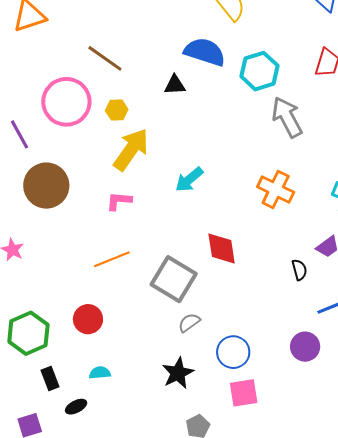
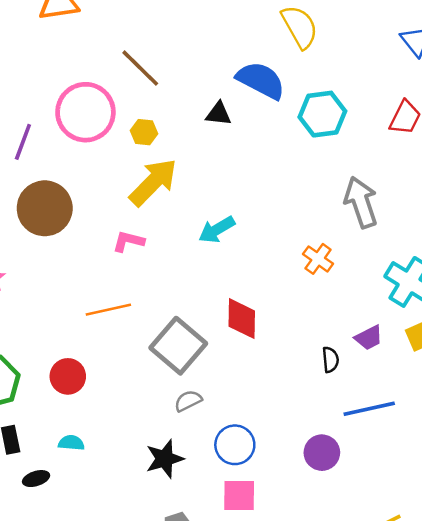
gray arrow: (287, 117) -> (361, 202), moved
purple line: (19, 134) -> (23, 142), turned 40
orange cross: (276, 190) -> (318, 259), size x0.7

